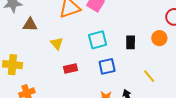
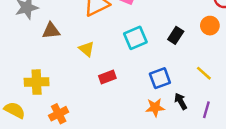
black rectangle: (131, 42) -> (176, 35), turned 40
blue square: (107, 66) -> (160, 78), moved

